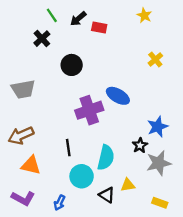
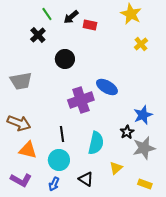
yellow star: (144, 15) -> (131, 14), size x1.5
yellow cross: (155, 59) -> (141, 44), moved
brown arrow: (21, 135) -> (19, 123), turned -135
cyan circle: (82, 176) -> (59, 160), moved
yellow triangle: (128, 185) -> (116, 168), turned -32
black triangle: (107, 195) -> (86, 179), moved

